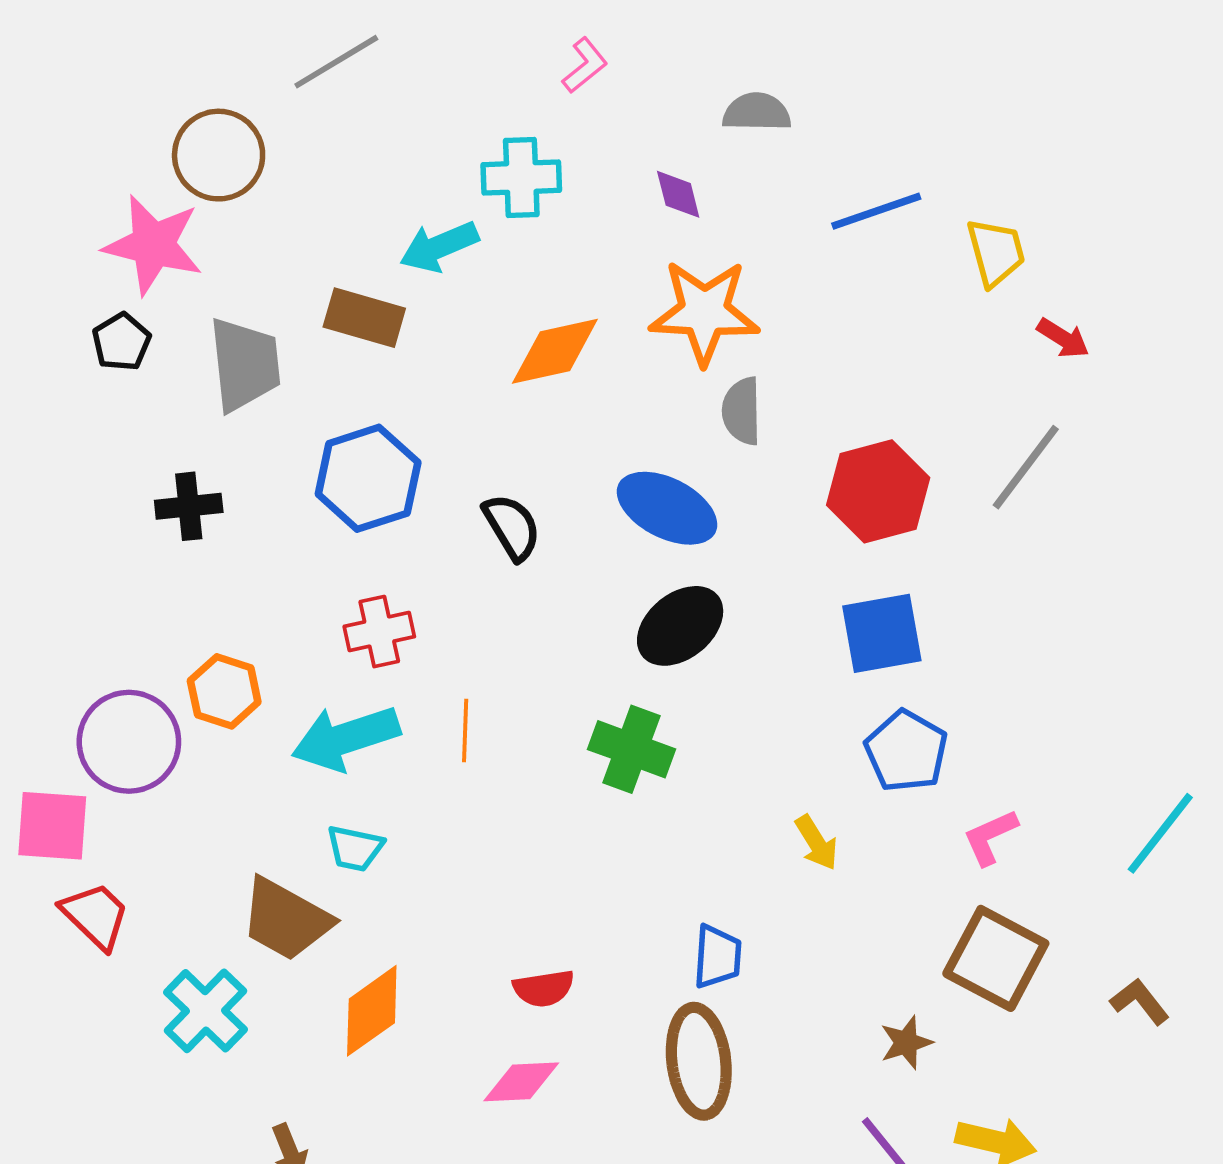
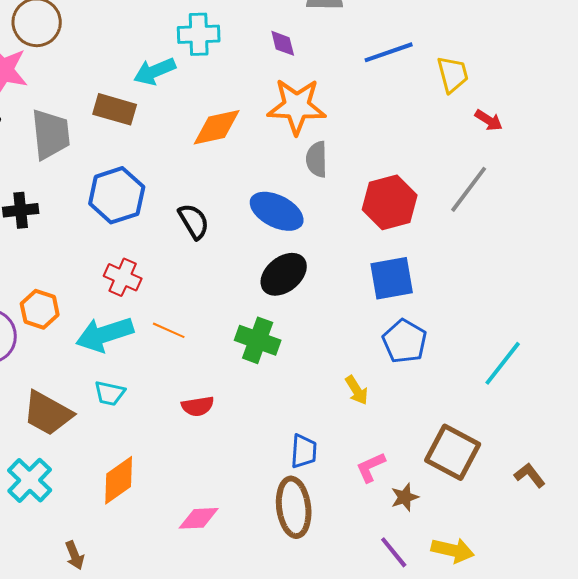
red cross: (379, 632) -> (123, 277), turned 36
orange line: (465, 731) -> (169, 330), turned -68
cyan line: (1160, 833) -> (503, 363), moved
pink L-shape: (990, 837) -> (371, 467), moved
brown trapezoid: (286, 919) -> (48, 413), moved
red semicircle: (544, 988) -> (198, 406), moved

